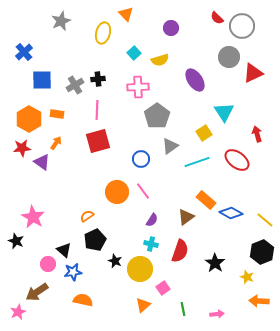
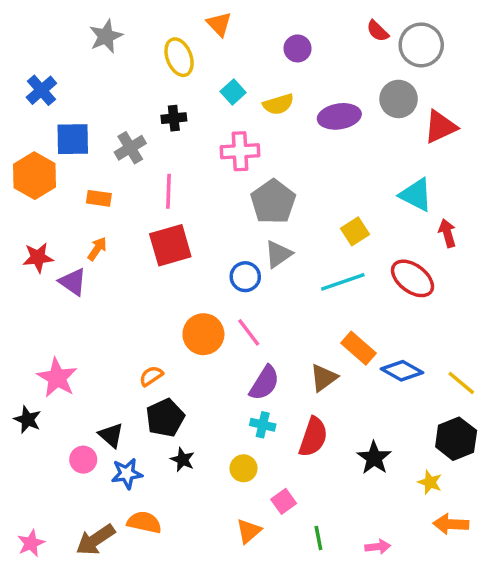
yellow ellipse: (103, 33) -> (179, 57), turned -35
black cross: (98, 79) -> (174, 118), moved
purple ellipse: (195, 80) -> (339, 116), moved, turned -65
cyan triangle: (224, 112) -> (416, 195), moved, turned -30
orange hexagon: (29, 119) -> (34, 176), moved
gray triangle: (170, 146) -> (278, 254), moved
purple semicircle: (152, 220) -> (264, 383), size x1.5
black star: (115, 261) -> (183, 460), moved
yellow circle: (140, 269) -> (244, 468), size x0.6
brown arrow: (37, 292) -> (95, 540), moved

